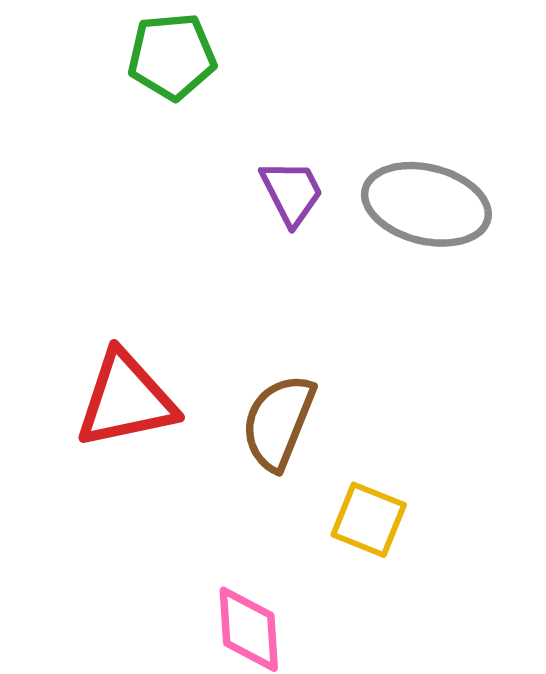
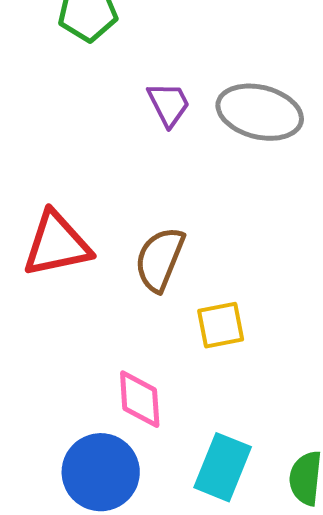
yellow square: (369, 520) -> (221, 325), turned -33

